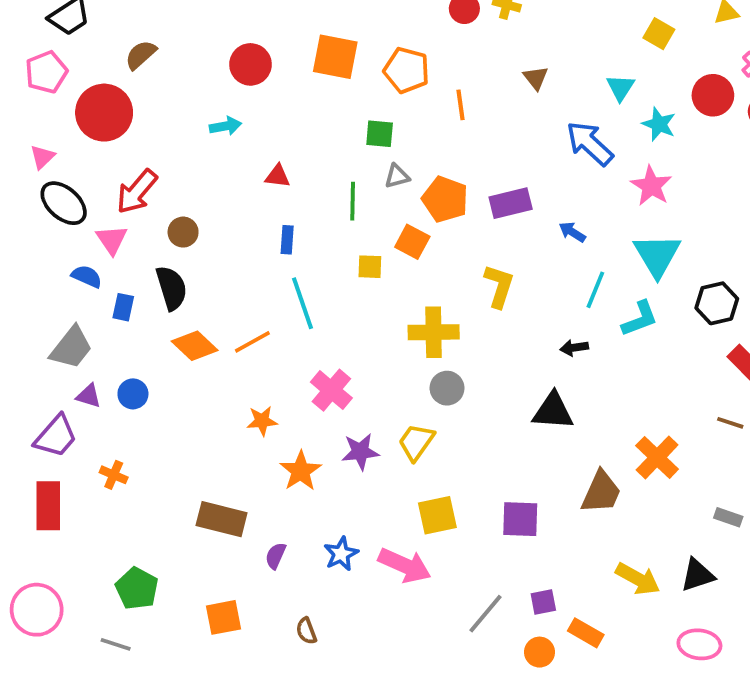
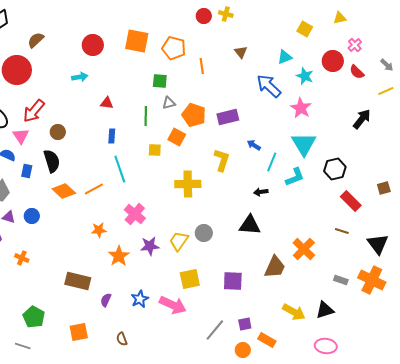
cyan triangle: (620, 88) -> (285, 57), turned 35
blue arrow: (572, 232) -> (254, 145), moved
gray circle: (447, 388) -> (204, 233), moved

